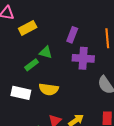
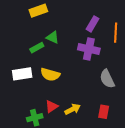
purple rectangle: (72, 35) -> (93, 24), moved
white rectangle: (21, 93) -> (22, 74), turned -30

